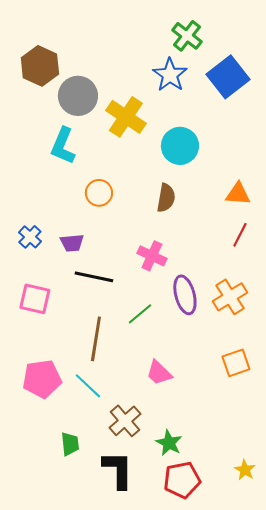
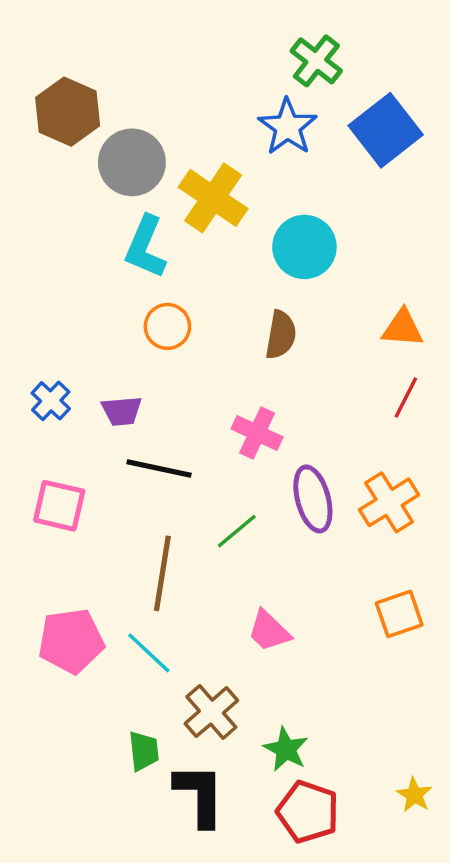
cyan L-shape: (63, 146) -> (145, 247), moved
green trapezoid: (70, 444) -> (144, 751), moved
red pentagon: (182, 480) -> (308, 812), turned 30

